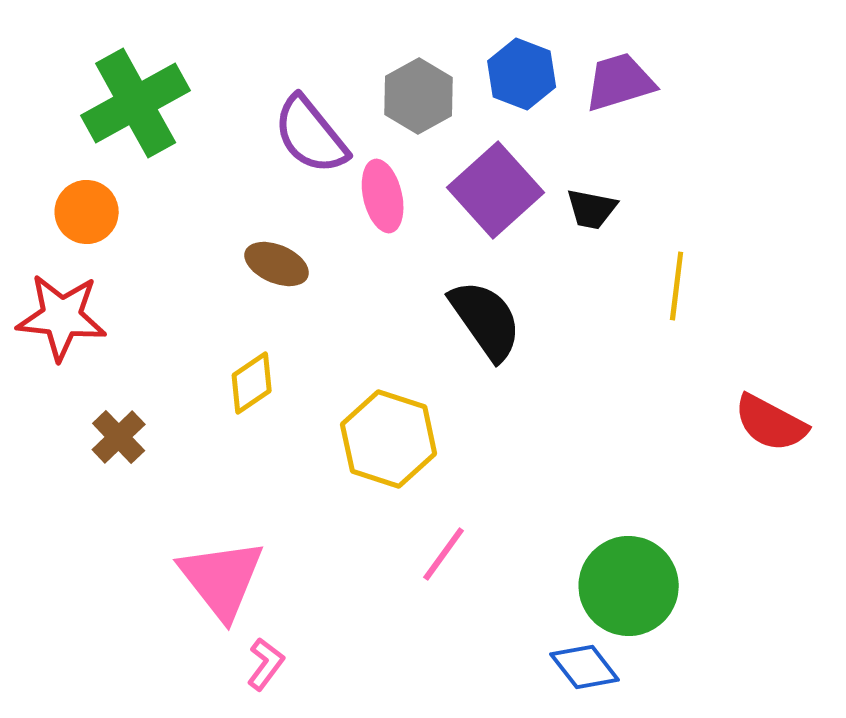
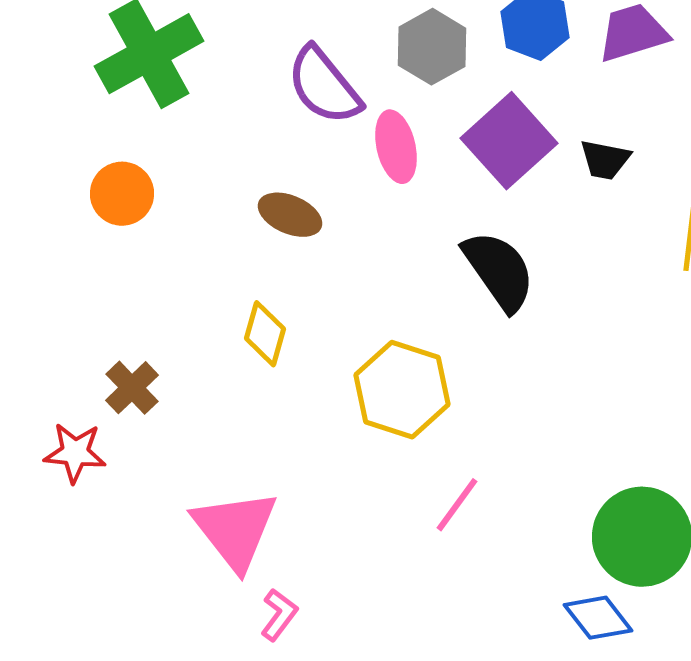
orange circle: (87, 212) -> (122, 194), moved
red star: (62, 317) -> (75, 453), moved, size x0.7
yellow diamond: (252, 383) -> (265, 334), turned -40

